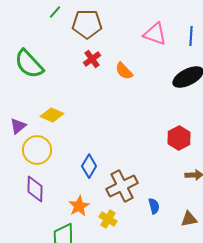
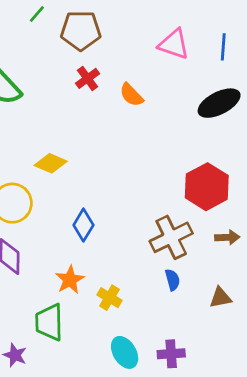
yellow diamond: (52, 115) -> (51, 163), moved
red hexagon: (179, 138) -> (207, 187), size x1.4
brown cross: (122, 186) -> (171, 237), moved

